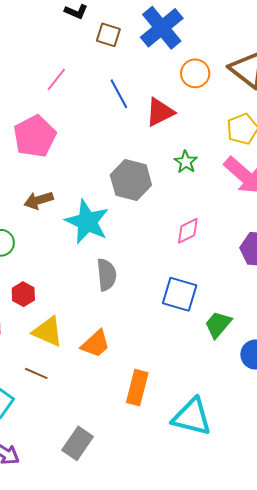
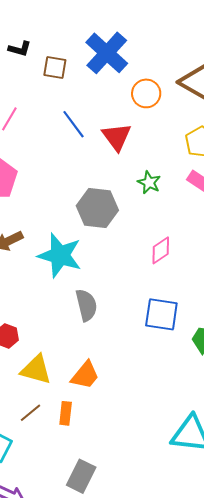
red triangle: (160, 112) -> (117, 137), turned -32
brown line: (36, 373) -> (31, 413), turned -55
orange rectangle: (137, 388) -> (66, 413), moved, size x0.7

